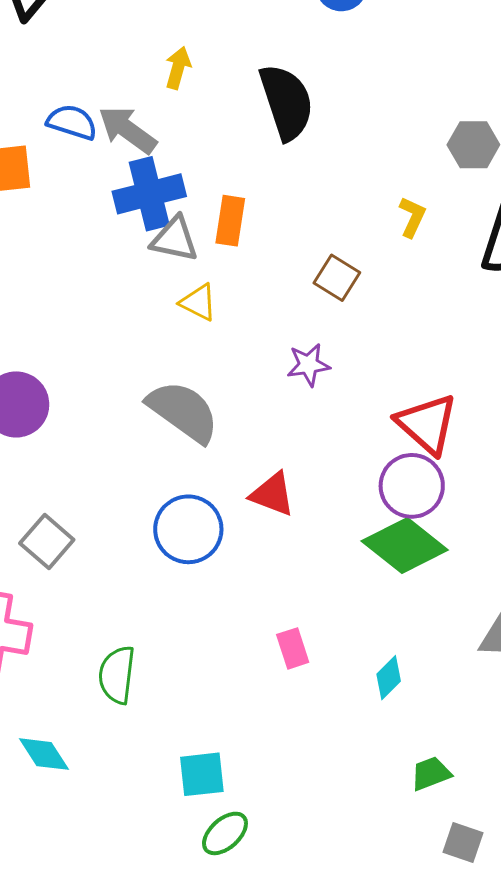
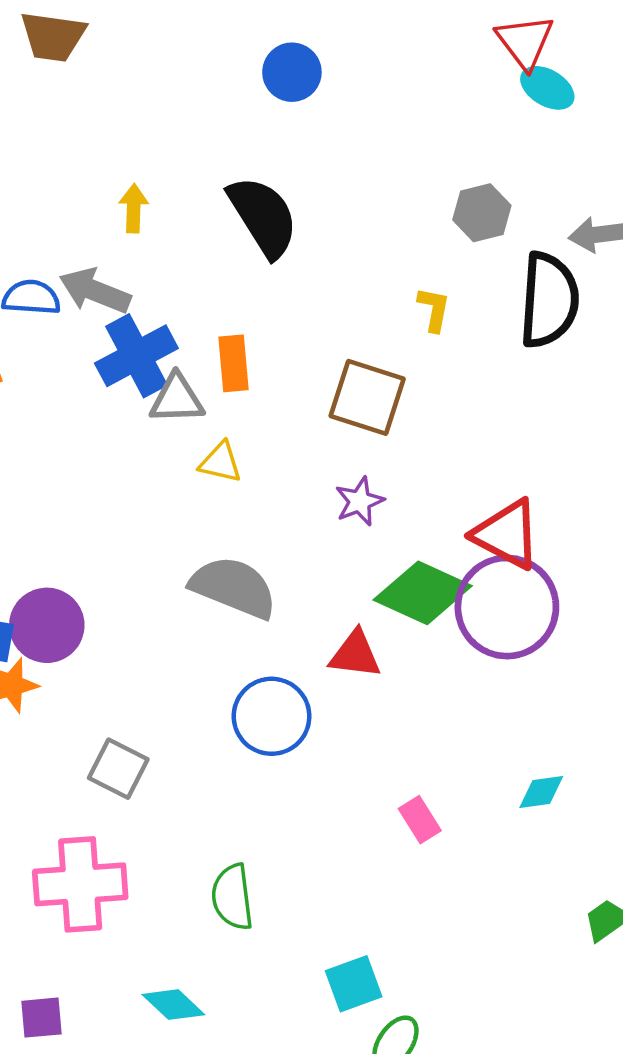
brown square: (337, 278) -> (367, 397), size x1.5
purple circle: (412, 486) -> (507, 607), size x1.4
green diamond: (405, 545) -> (423, 593), moved
cyan diamond: (389, 678) -> (541, 792), moved, turned 51

